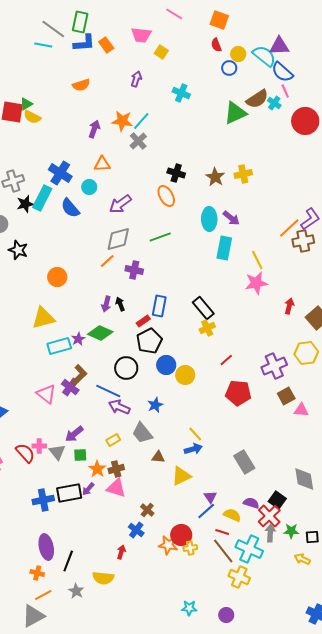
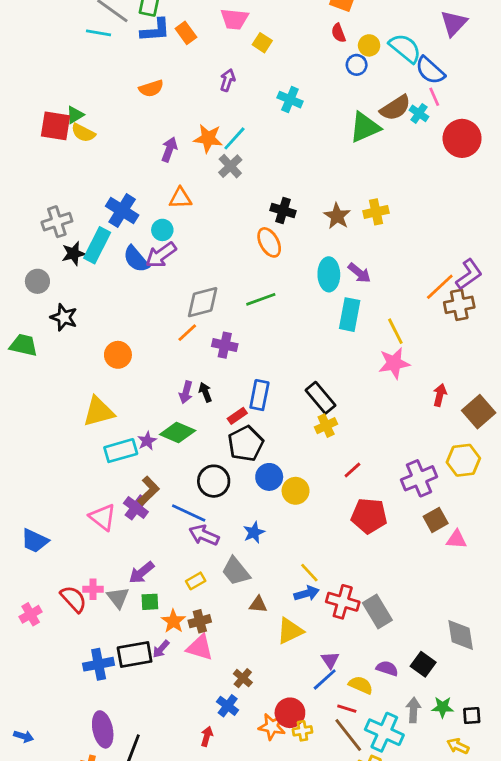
purple triangle: (279, 46) -> (454, 23), moved, turned -45
purple arrow: (120, 204) -> (161, 255), moved
red cross: (269, 516) -> (343, 602), moved, turned -30

